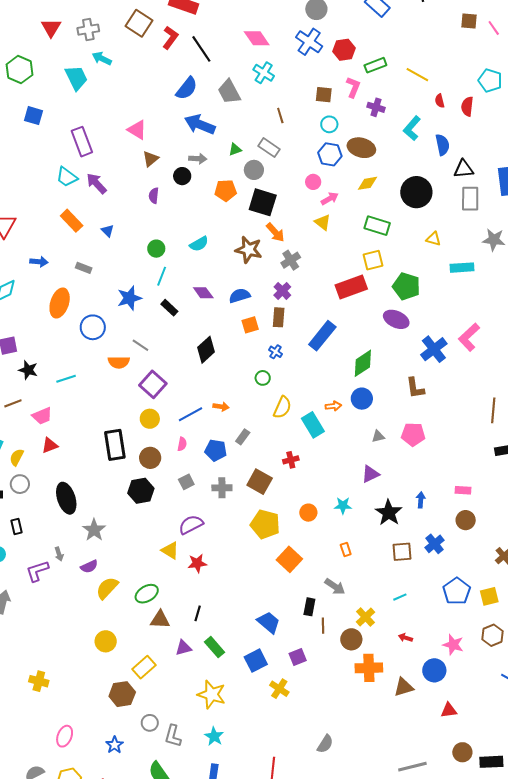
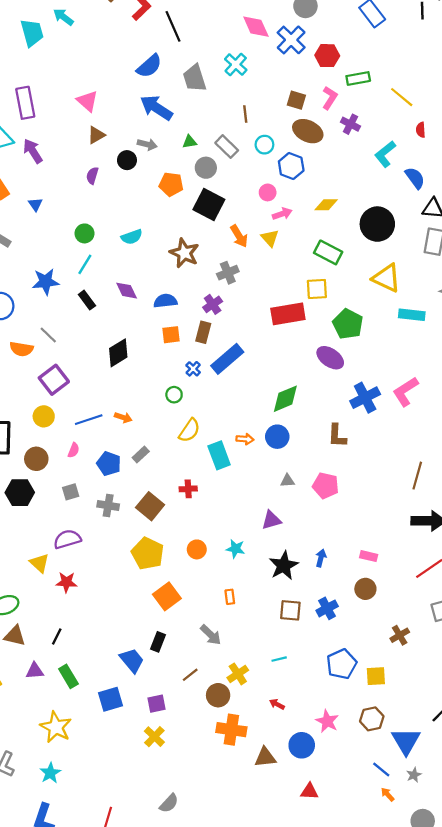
pink diamond: (257, 38) -> (256, 27), moved
cyan circle: (329, 124) -> (264, 145), moved
blue semicircle: (442, 145) -> (415, 178), turned -35
brown ellipse: (361, 148) -> (308, 131), moved
orange arrow: (275, 232) -> (239, 236), moved
yellow triangle: (433, 239) -> (387, 278), size x1.8
blue rectangle: (322, 336) -> (227, 359), moved
black rectangle: (309, 607) -> (158, 642), moved
brown line: (323, 626) -> (190, 675), turned 42
yellow cross: (279, 689) -> (154, 737), moved

